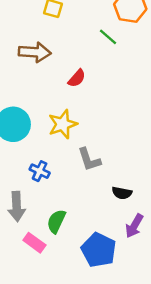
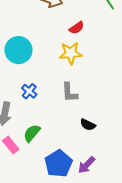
yellow star: (63, 124) -> (71, 53), moved
purple arrow: (134, 226) -> (87, 165), moved

